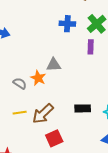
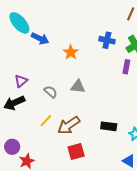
gray triangle: (54, 65) -> (78, 86), moved
orange star: (38, 78) -> (71, 52), moved
yellow line: (20, 113) -> (46, 121), turned -48

